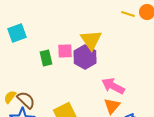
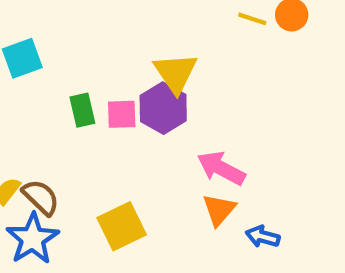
pink square: (65, 51) -> (122, 114), moved

